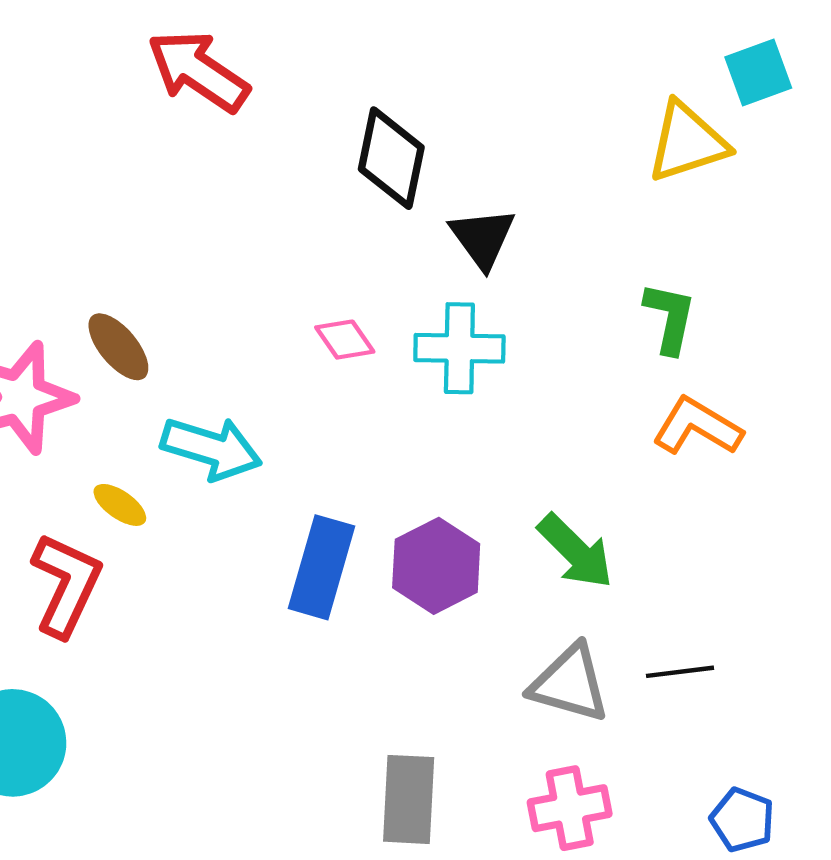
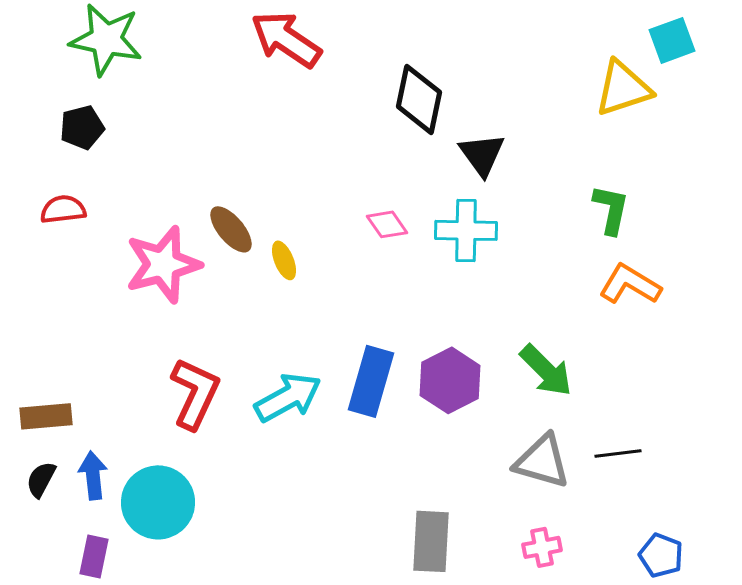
cyan arrow: (211, 448) -> (288, 397), moved, turned -46
yellow ellipse: (120, 505) -> (284, 260), moved, turned 33
pink cross: (570, 808) -> (542, 547), size x0.7

